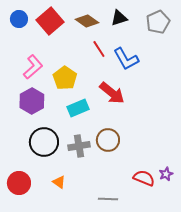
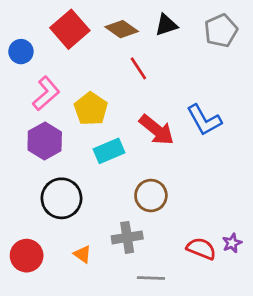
blue circle: (19, 19) -> (21, 52), moved
blue L-shape: (126, 59) -> (204, 120), moved
gray cross: (79, 146) -> (127, 237), moved

